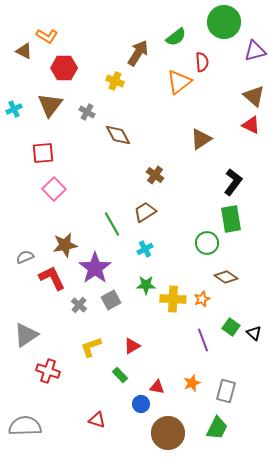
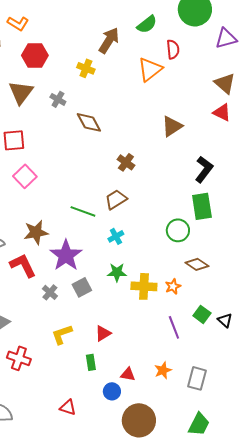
green line: (112, 224) -> (83, 211), turned -40
green rectangle: (120, 375) -> (91, 362), turned 35
green trapezoid: (217, 428) -> (199, 424), moved

